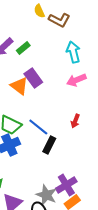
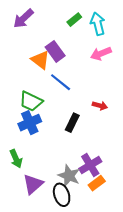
green rectangle: (23, 48) -> (74, 20), moved
red arrow: (75, 121) -> (100, 106), moved, turned -96
blue line: (38, 127) -> (61, 82), moved

